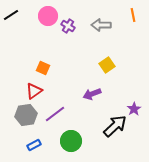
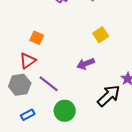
purple line: (55, 114) -> (49, 84), turned 75

